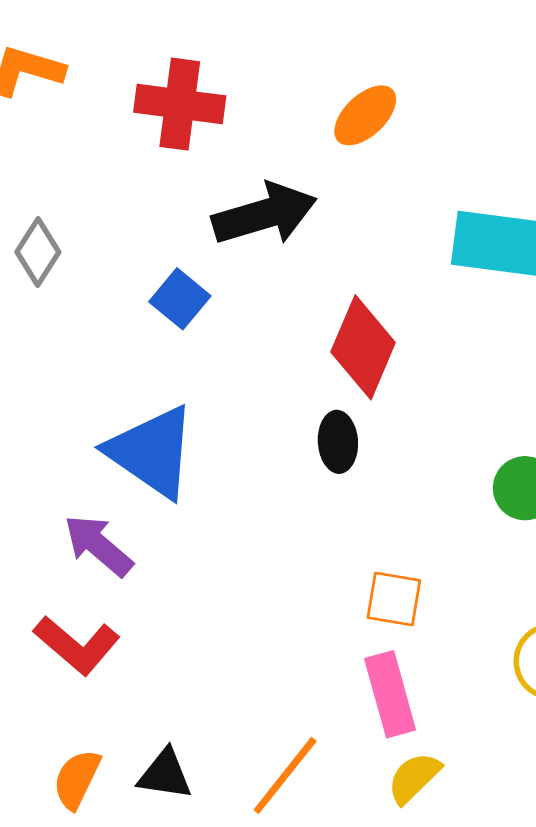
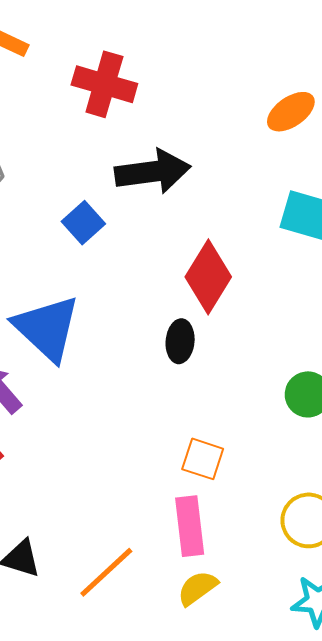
orange ellipse: (365, 115) -> (291, 112), moved

